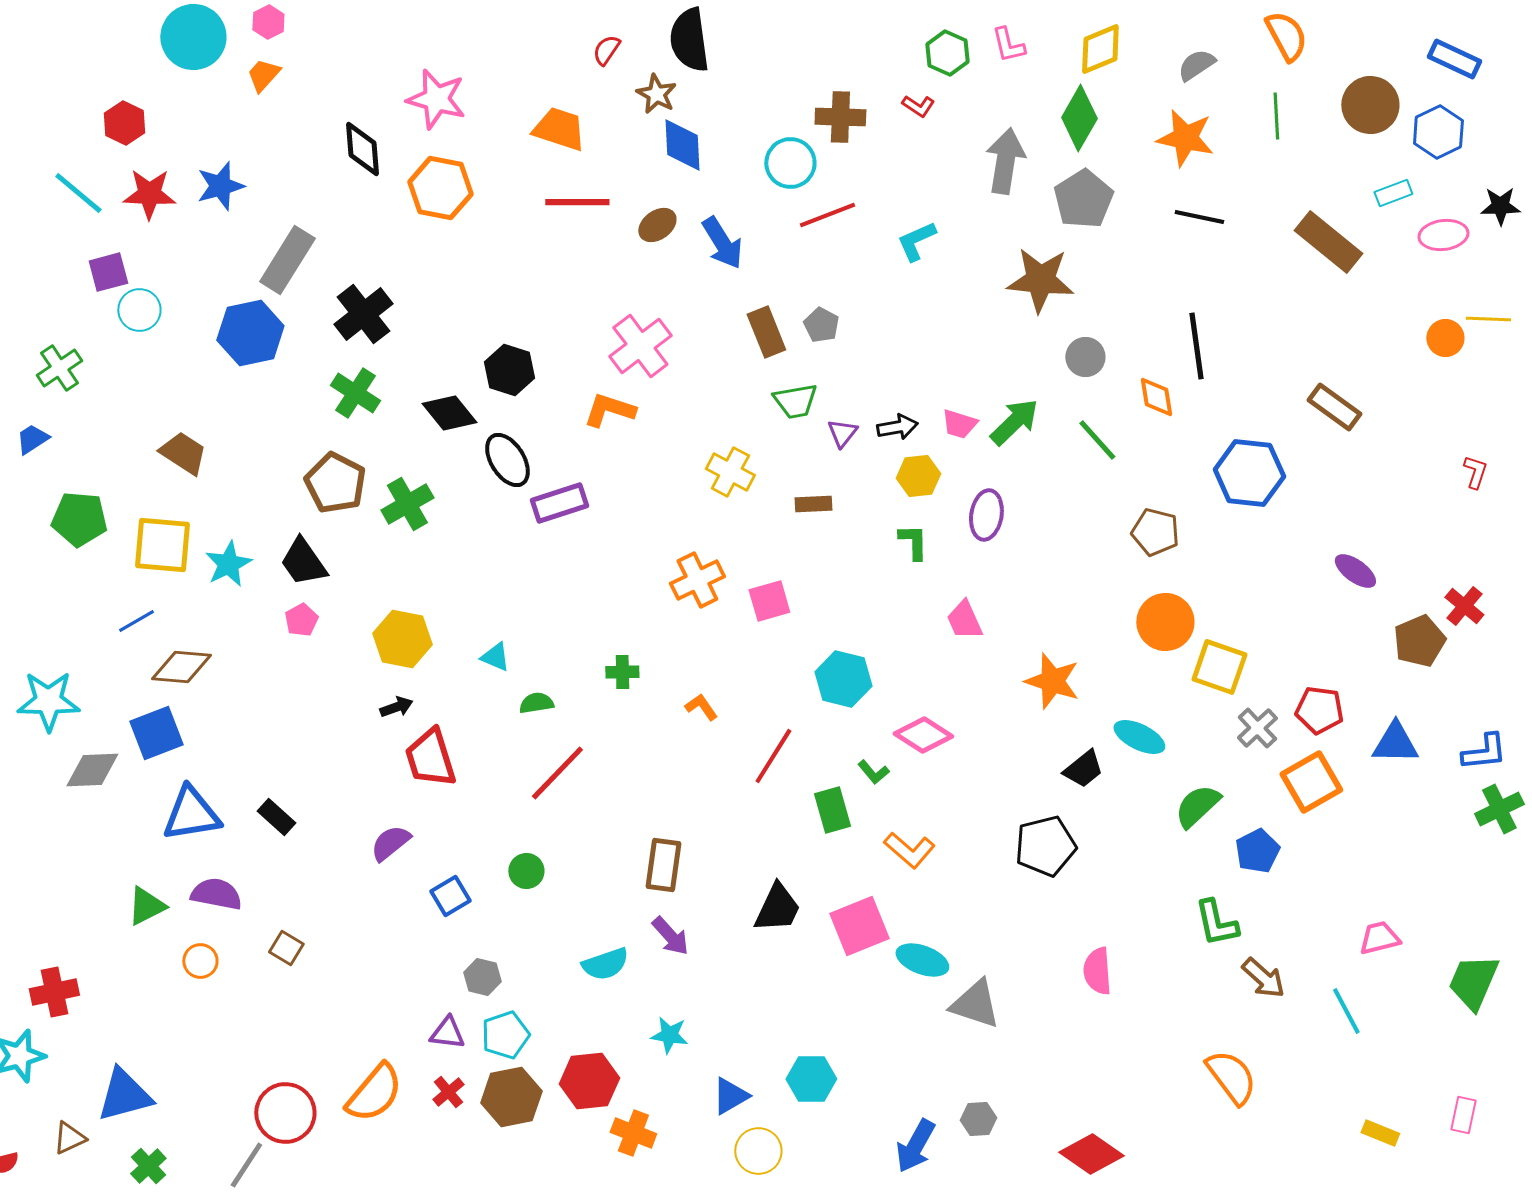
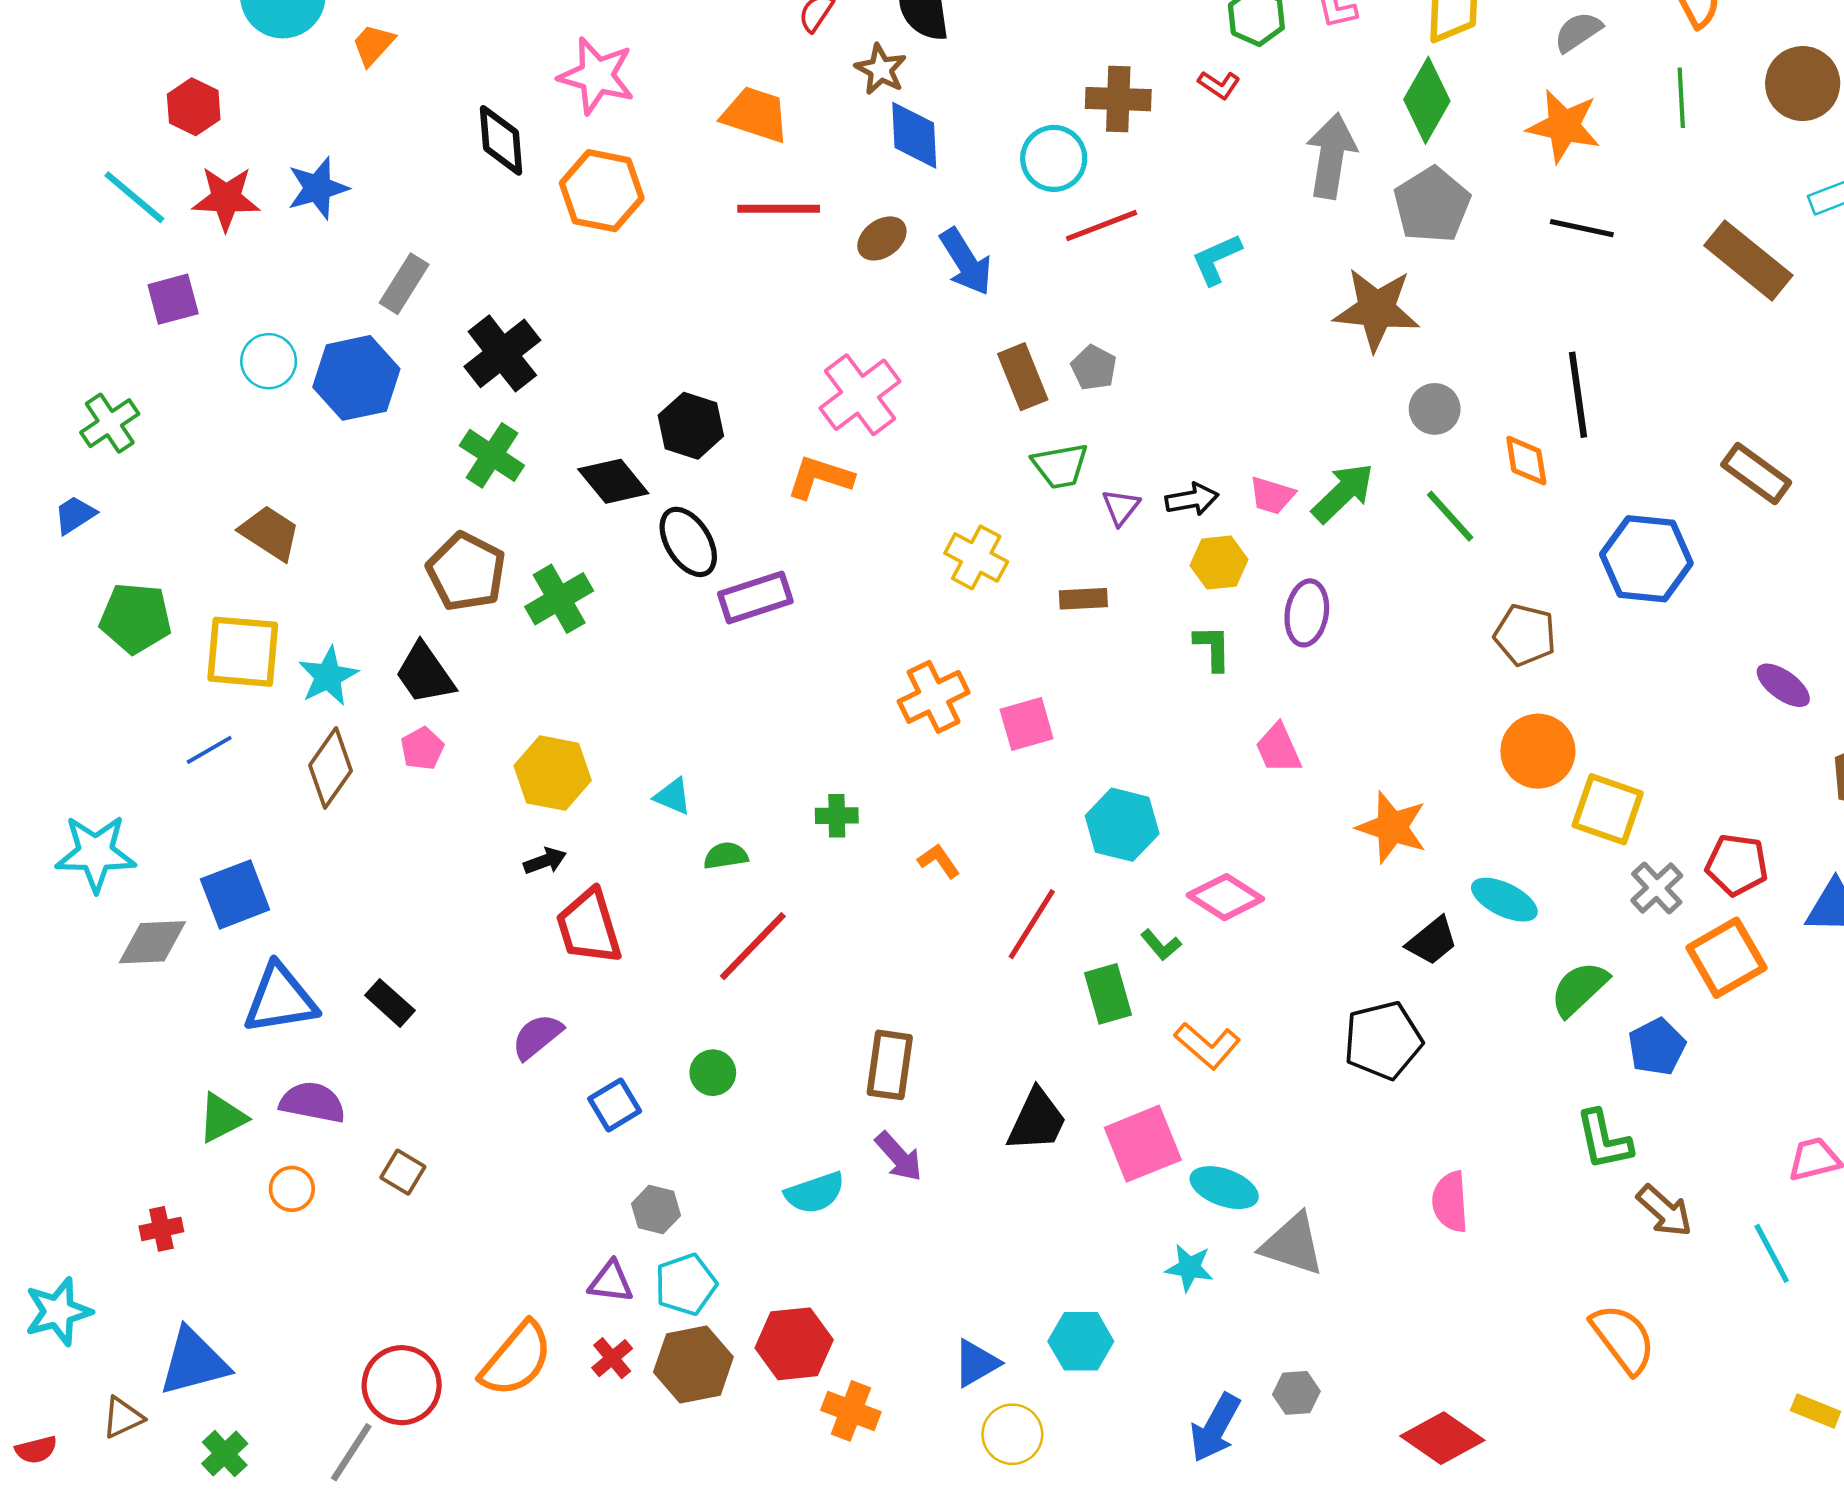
gray rectangle: (287, 260) -> (404, 284), size x0.7
cyan circle: (139, 310) -> (269, 361), moved
brown diamond: (181, 667) -> (331, 768), moved, turned -60
red cross: (54, 992) -> (161, 1229), moved, size x0.7
cyan star: (669, 1035) -> (1189, 1268), moved

